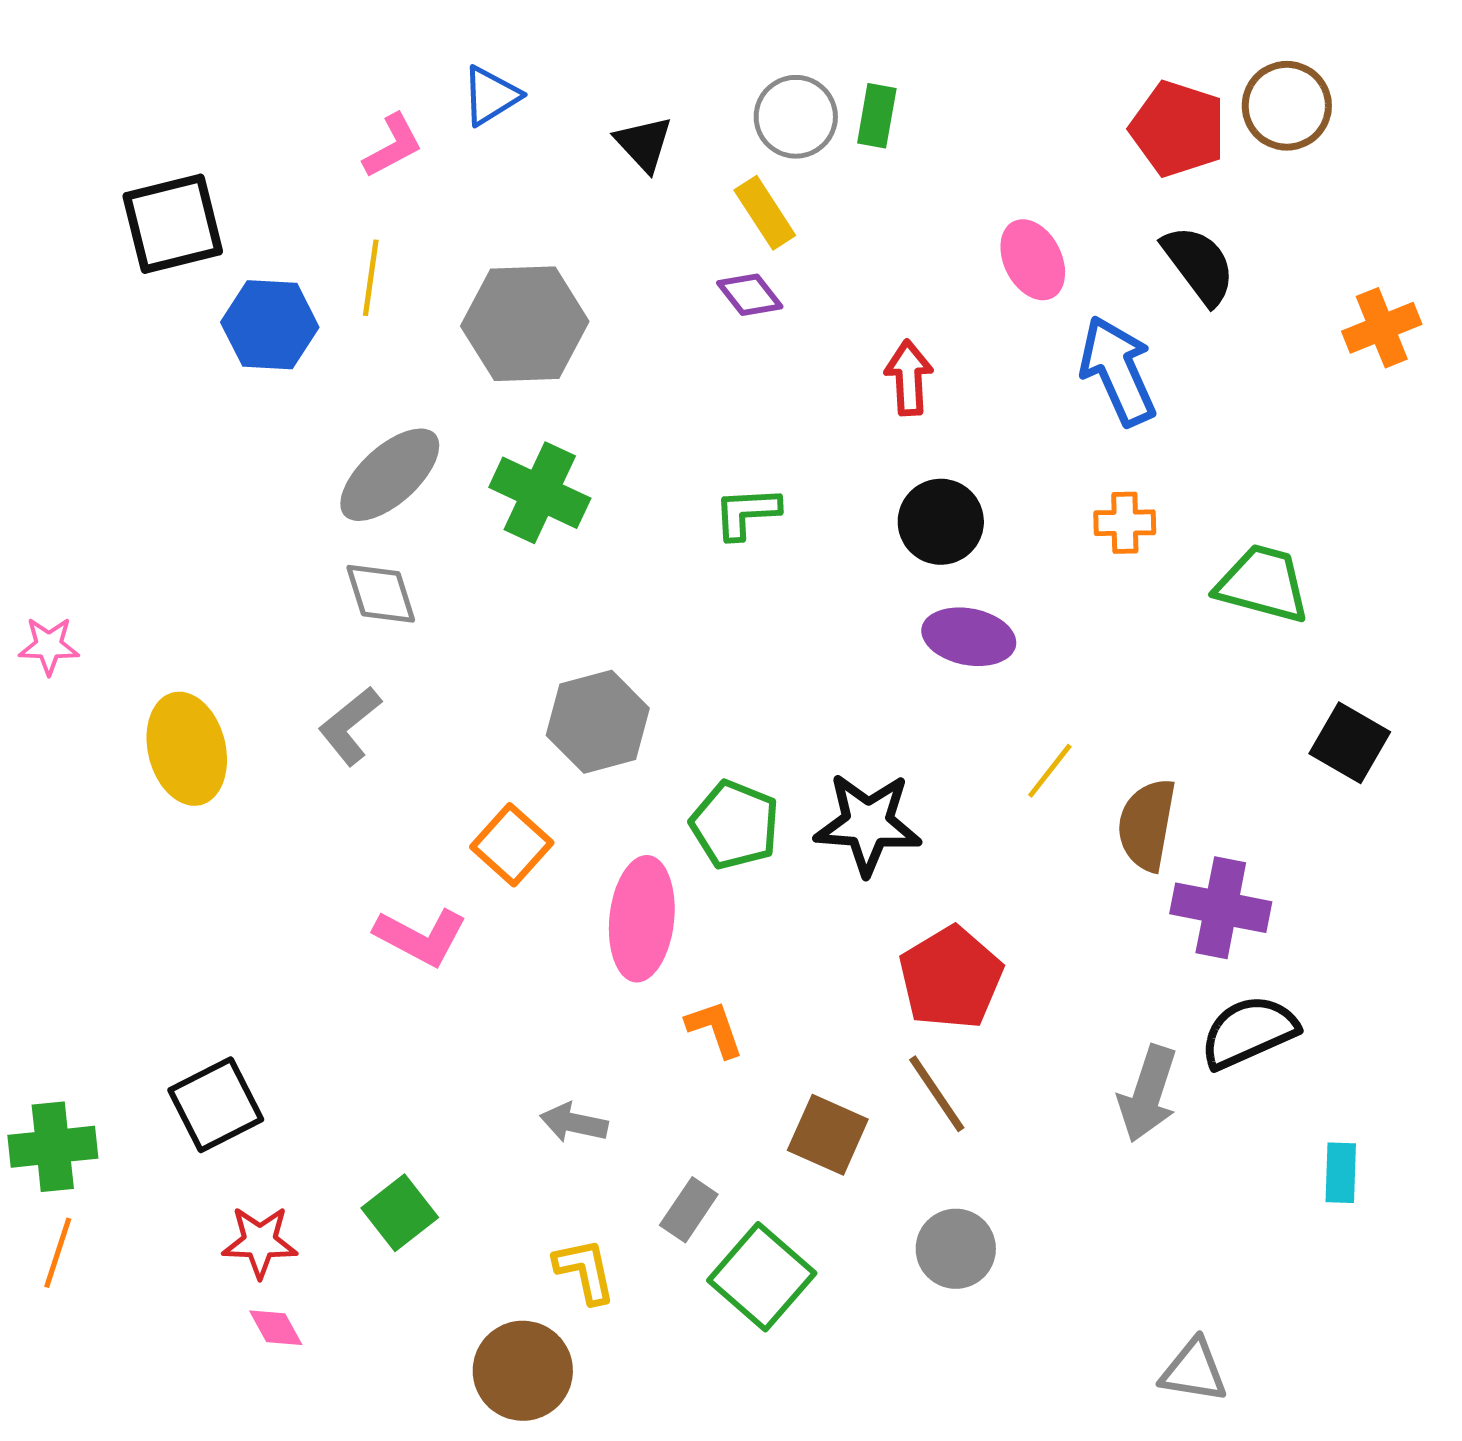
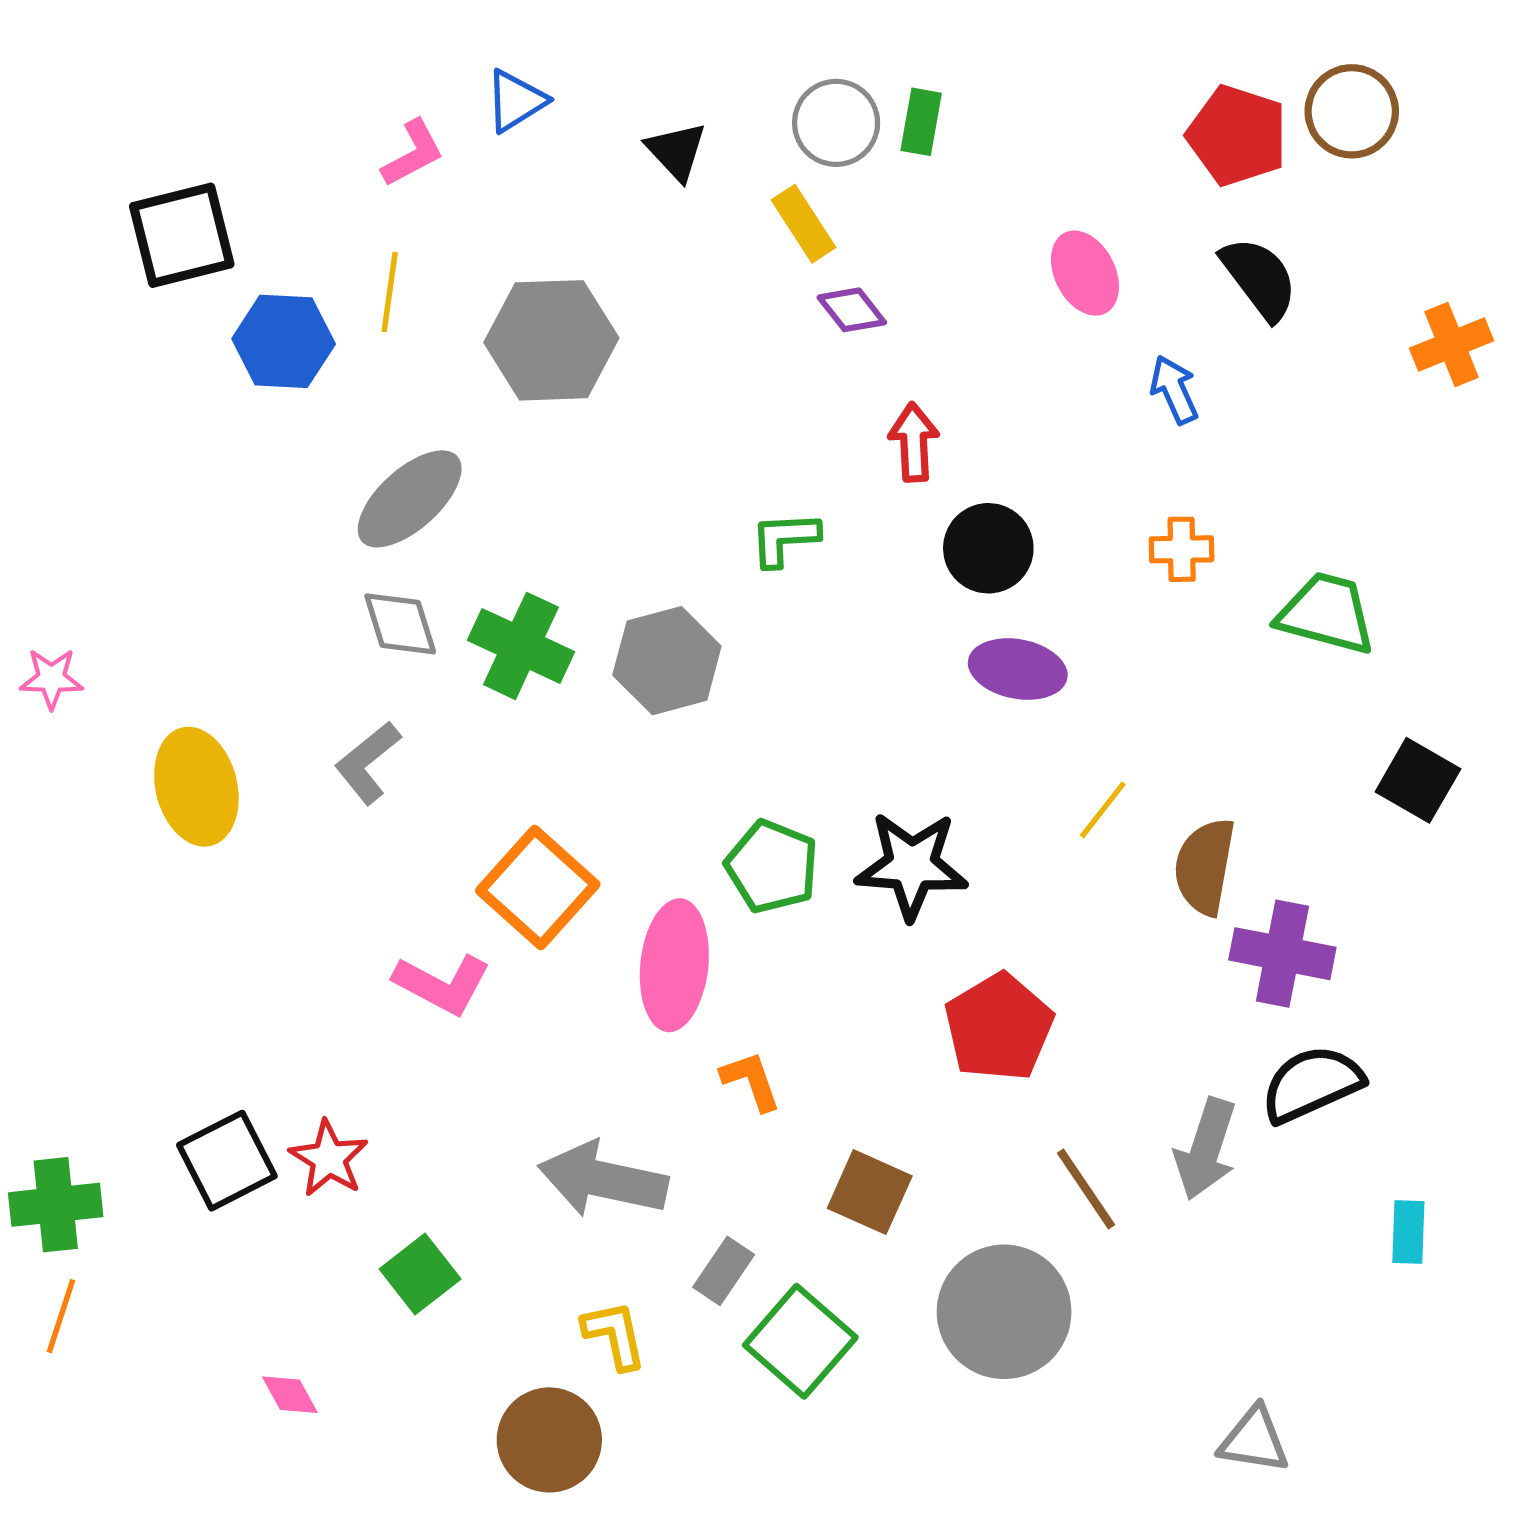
purple diamond: (750, 295) -> (852, 310), moved
blue arrow: (1118, 371) -> (1174, 390), size x0.6
red arrow: (909, 378) -> (914, 442), moved
green cross: (540, 493) -> (521, 646), moved
gray hexagon: (598, 722) -> (667, 661), moved
orange square: (512, 845) -> (538, 887), size x1.4
brown line: (937, 1094) -> (1086, 1189), moved
gray arrow: (574, 1123) -> (603, 1179), size x1.8
red star: (260, 1242) -> (329, 1158), moved, turned 30
gray circle: (956, 1249) -> (1004, 1312), size x1.6

